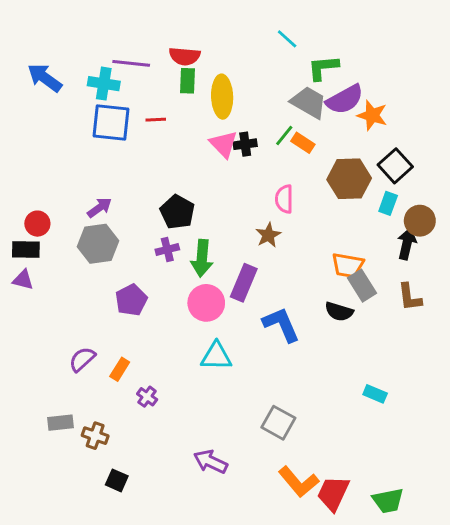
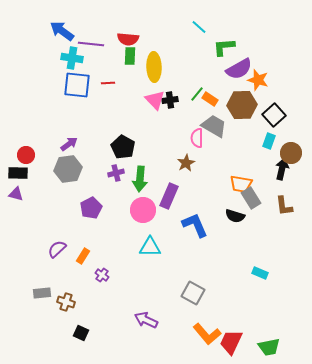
blue arrow: (45, 78) -> (62, 31), moved
gray trapezoid: (309, 102) -> (214, 126), moved
brown hexagon: (349, 179) -> (242, 105), moved

